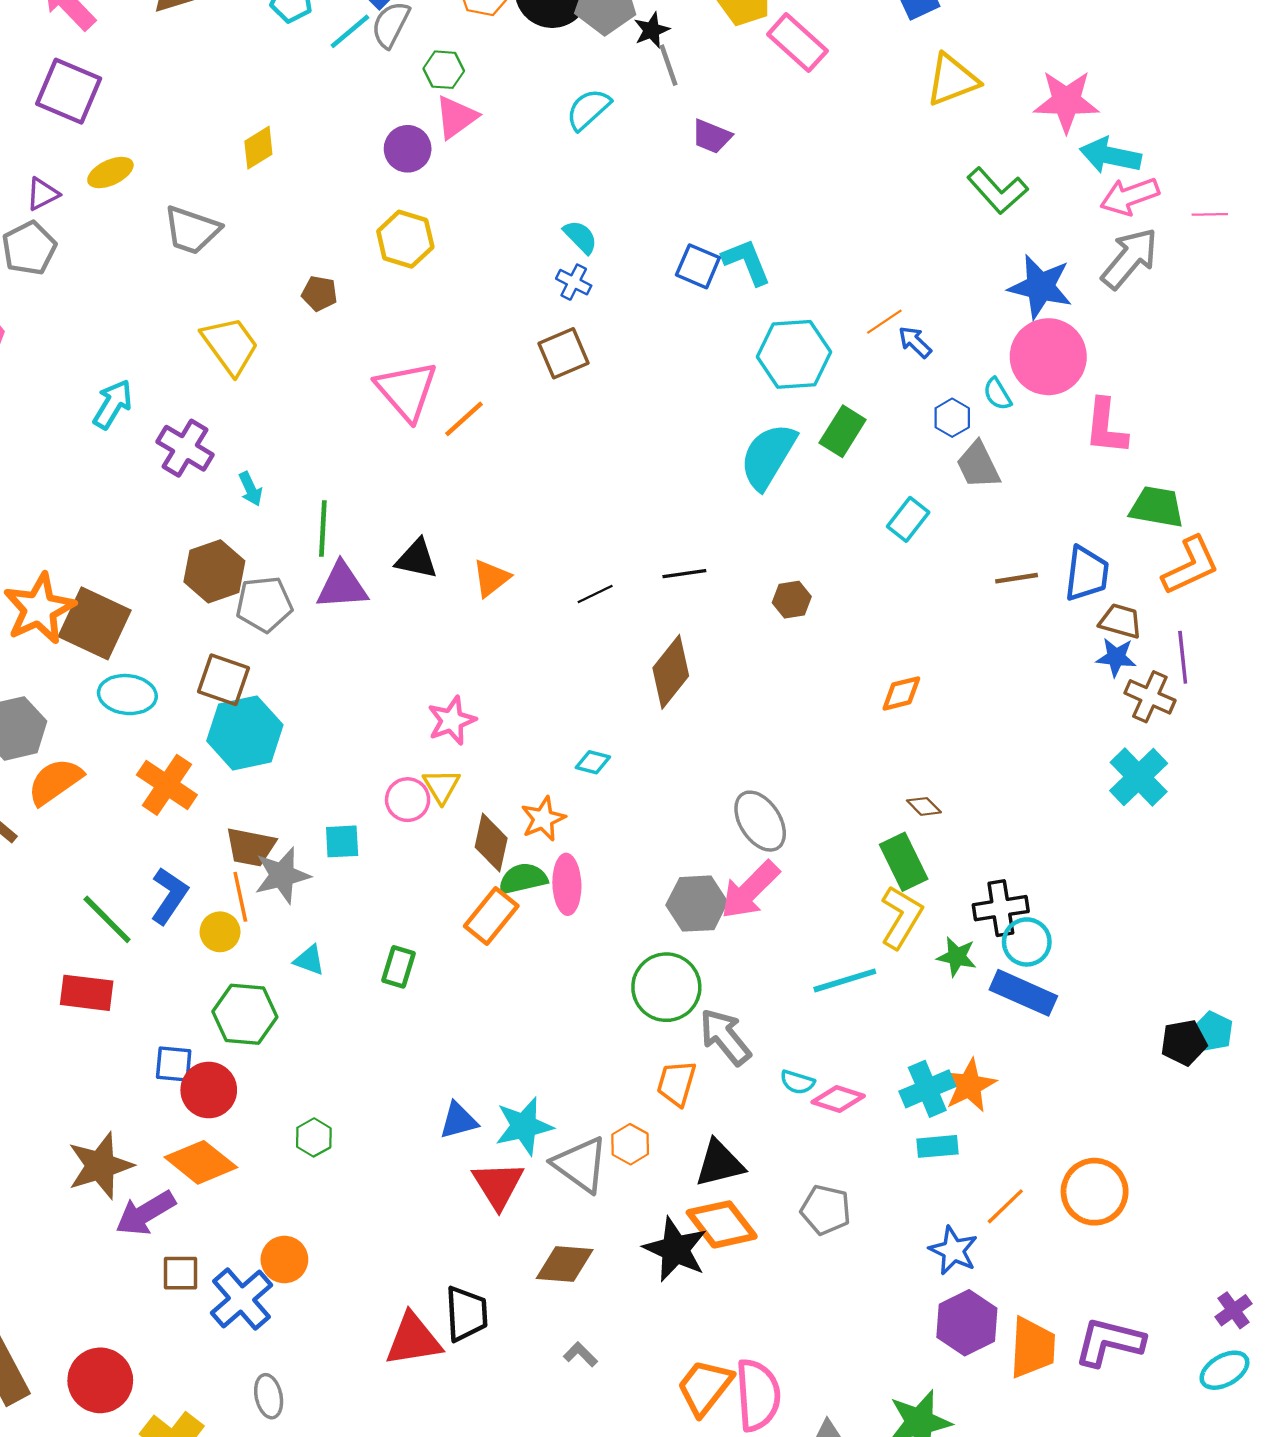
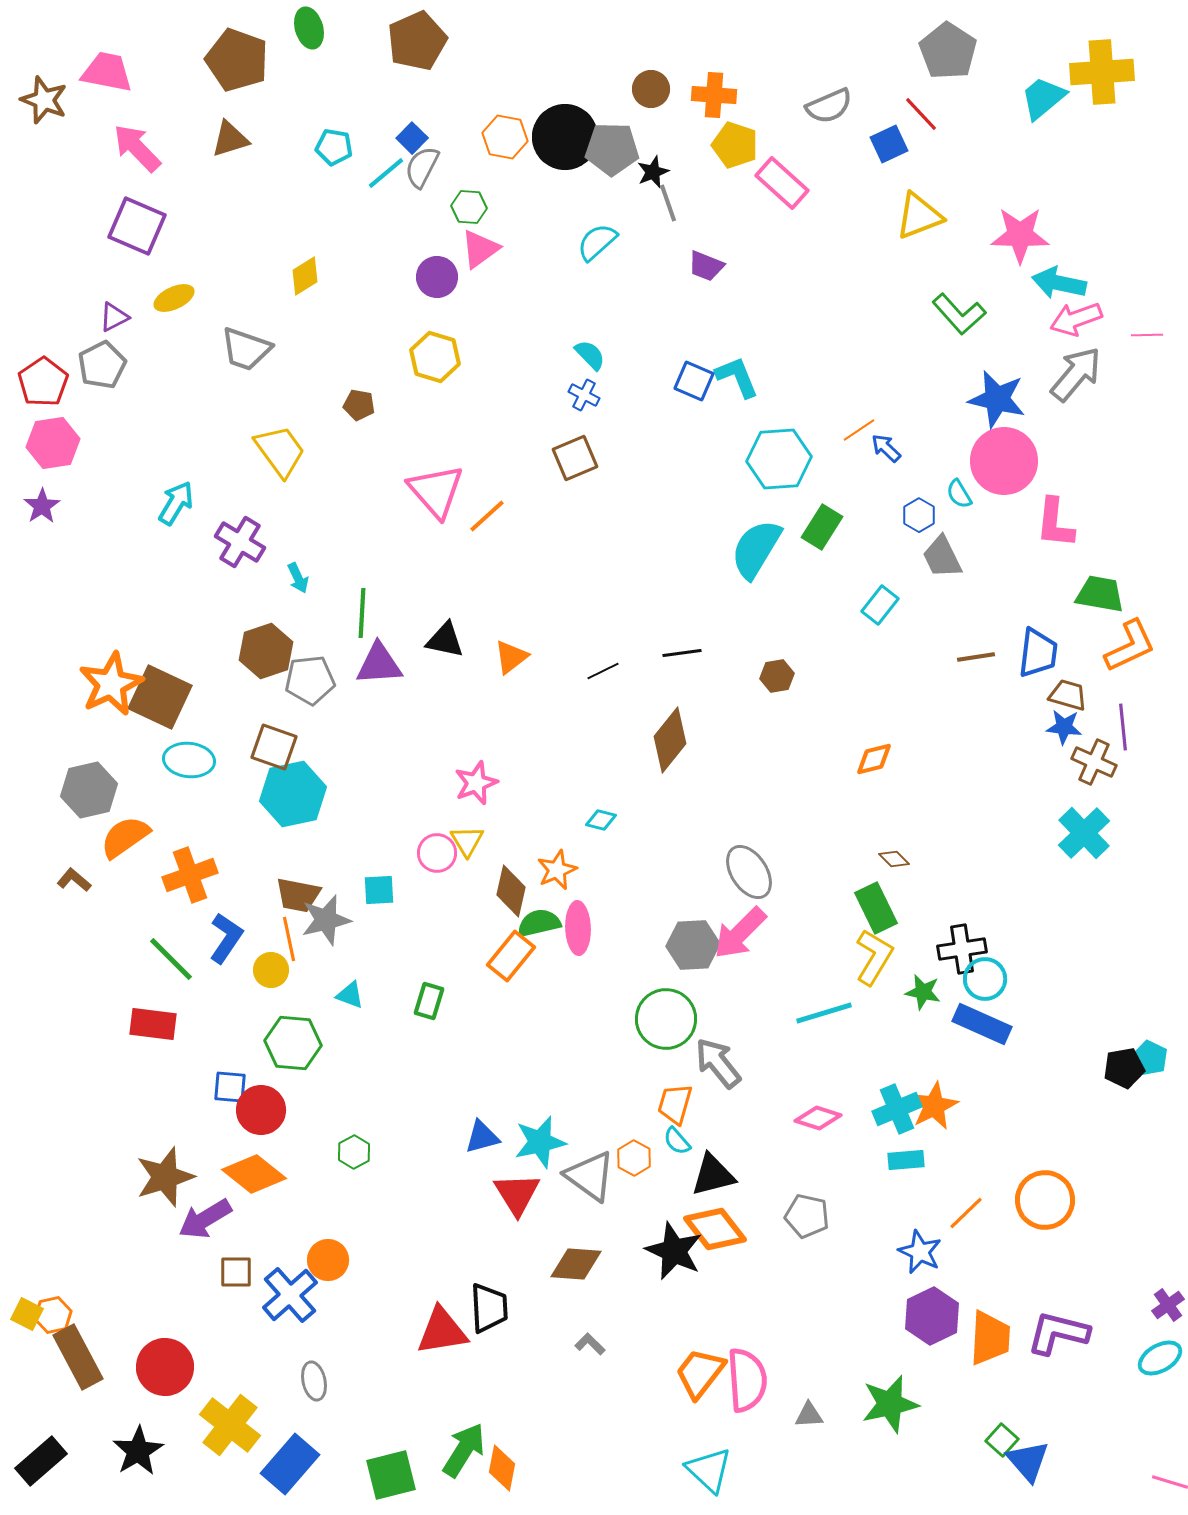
orange cross: (167, 785) -> (190, 875), moved, turned 36
cyan semicircle: (797, 1082) -> (677, 1141), moved, turned 32

